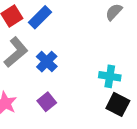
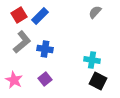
blue cross: (47, 62) -> (45, 49), turned -35

